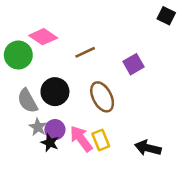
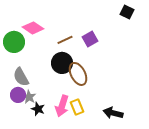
purple square: (134, 64) -> (90, 39), moved
black circle: (55, 92) -> (62, 63), moved
purple circle: (55, 130) -> (18, 95), moved
pink arrow: (81, 139) -> (62, 106), turned -125

